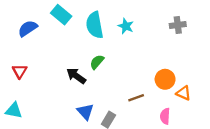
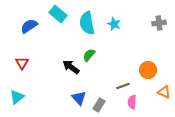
orange triangle: (184, 93) -> (164, 92), moved
cyan triangle: (14, 110) -> (17, 97), turned -49
pink semicircle: (165, 116) -> (132, 102), moved

